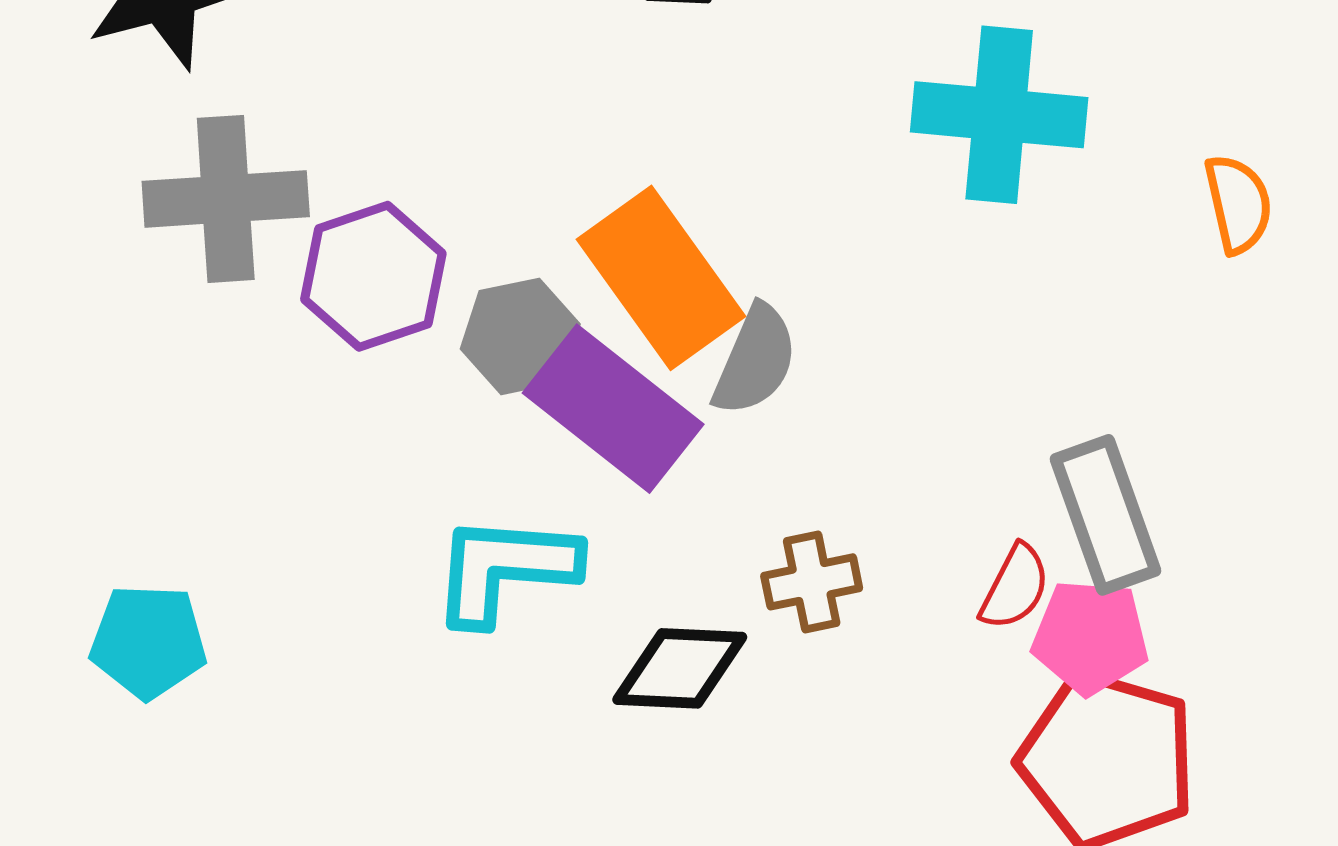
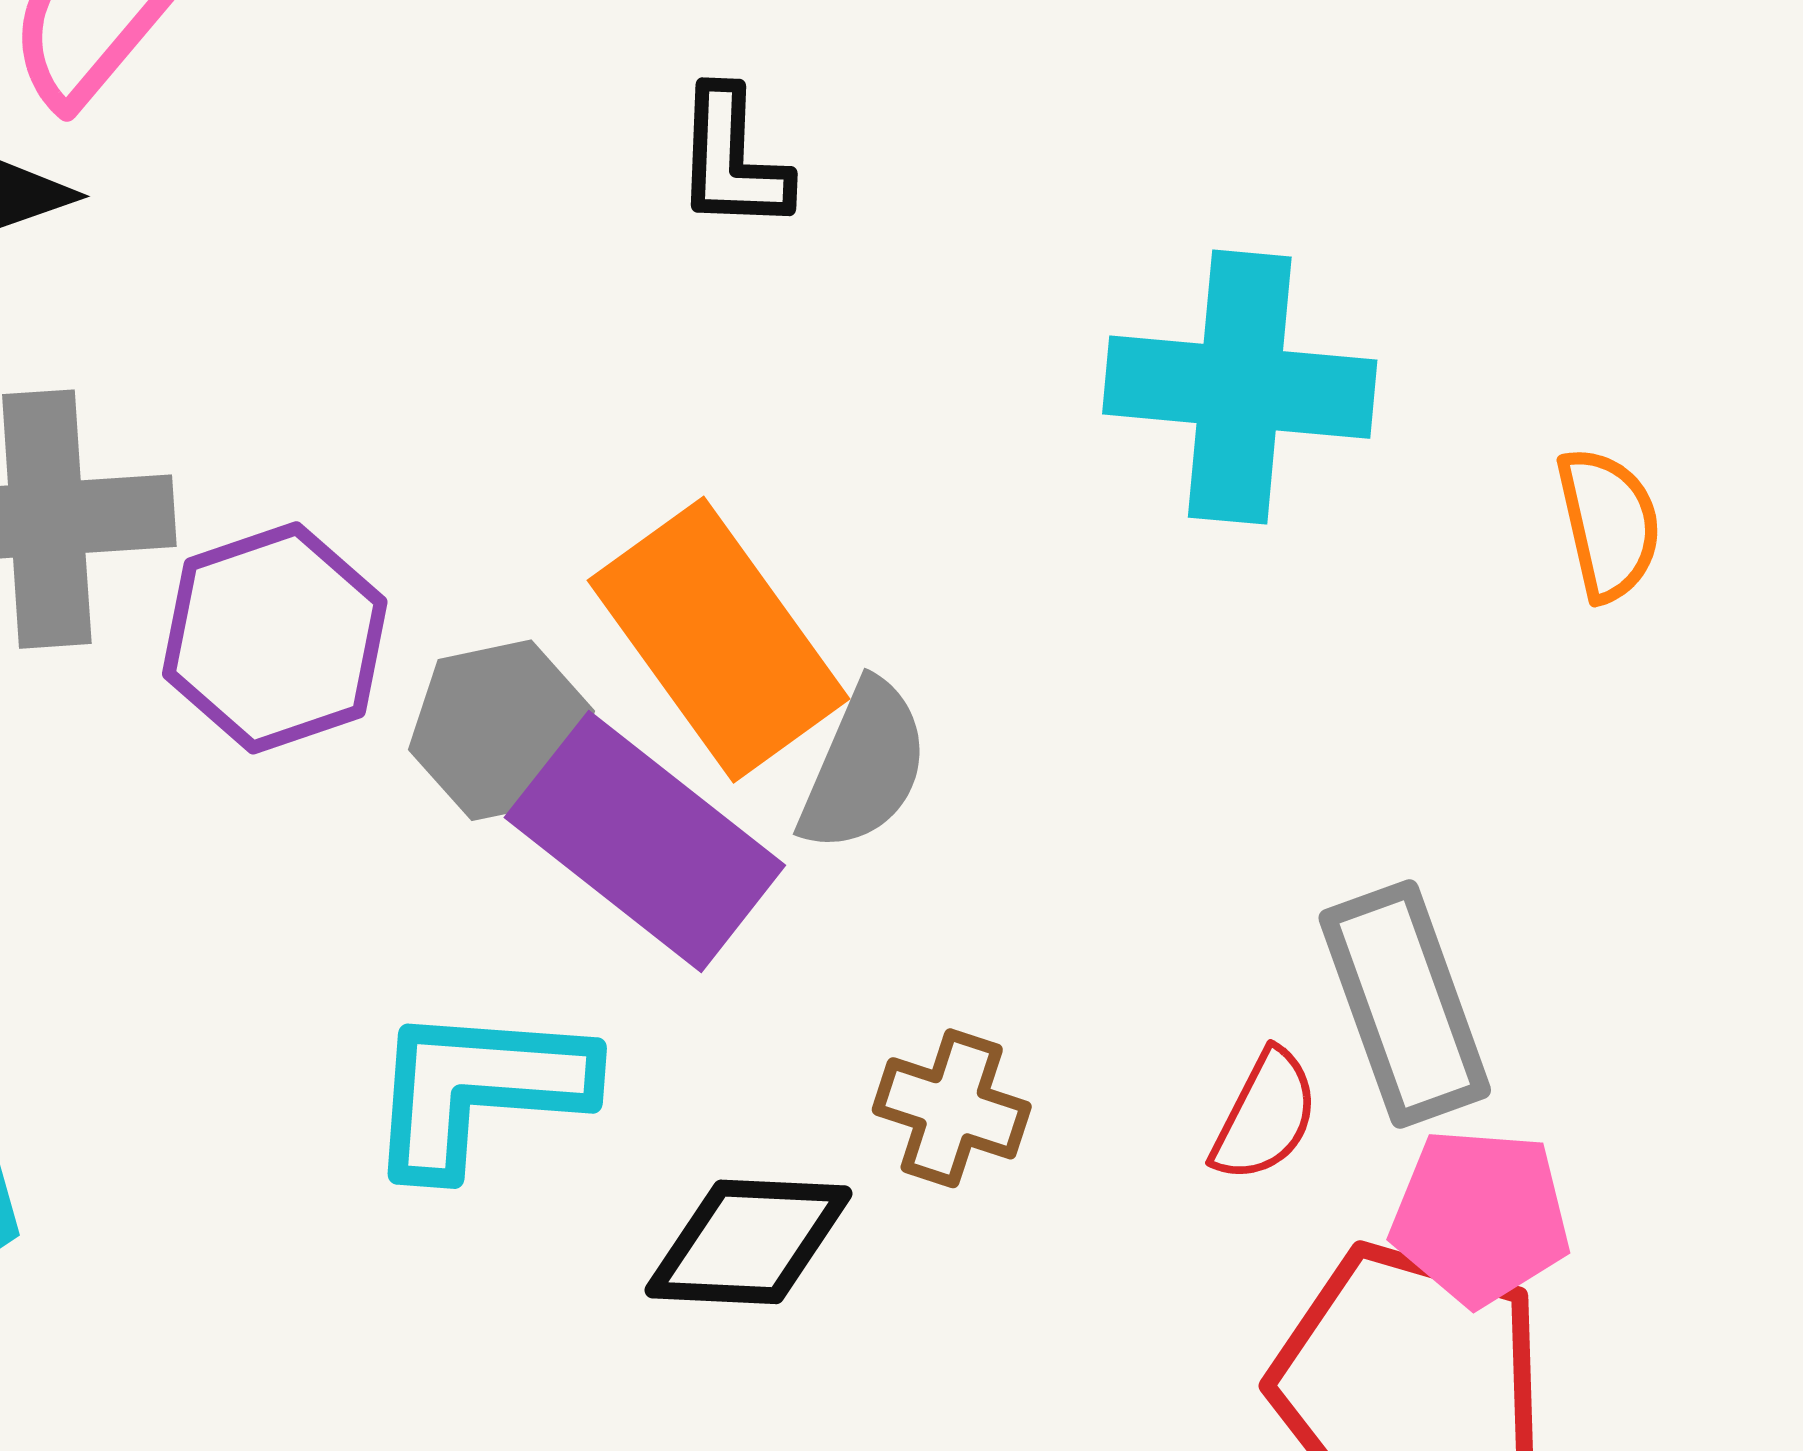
brown cross: (812, 582) -> (952, 1108), turned 30
pink pentagon: (1090, 637) -> (1480, 1217), moved

